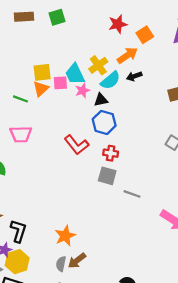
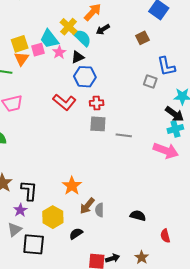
cyan semicircle: (110, 80) -> (82, 38), turned -84
yellow hexagon: (17, 262) -> (53, 217), moved
gray semicircle: (61, 264) -> (99, 210), moved

